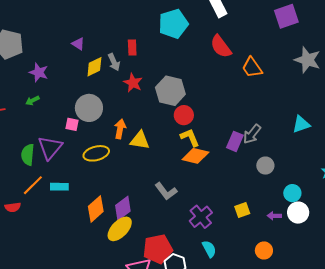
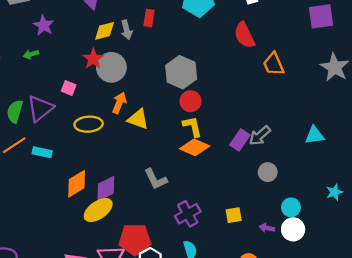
red star: (133, 83) -> (93, 59), moved
gray circle: (89, 108) -> (111, 67), moved

